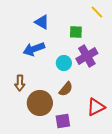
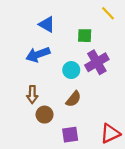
brown arrow: (20, 83) -> (32, 95), moved
brown circle: (40, 103) -> (45, 115), size x0.6
red triangle: (96, 107) -> (110, 134), moved

